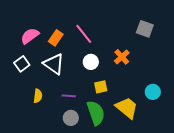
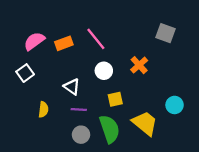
orange rectangle: (56, 38) -> (64, 43), turned 35
white triangle: (54, 64) -> (72, 87), moved, size x0.7

